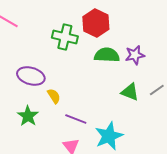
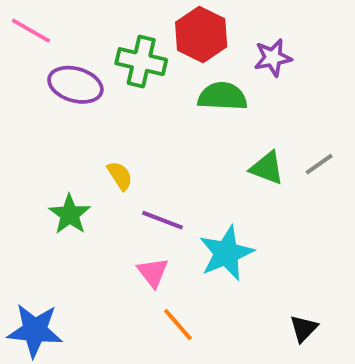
purple star: (135, 55) -> (273, 58), moved
purple ellipse: (31, 76) -> (75, 85), moved

